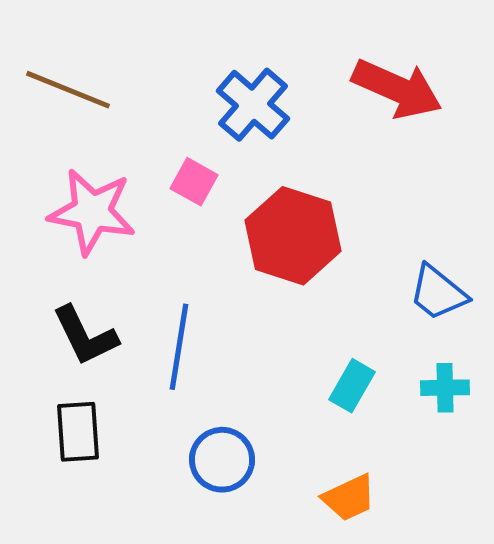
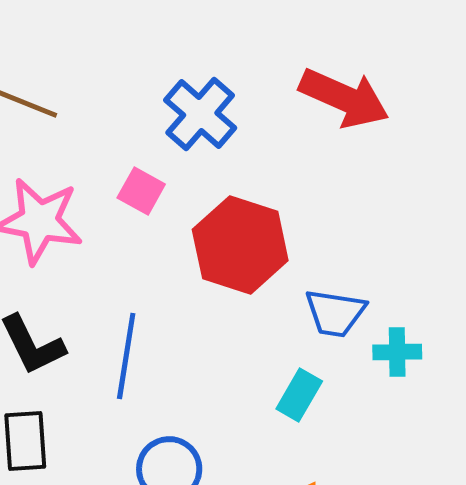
blue trapezoid: (438, 293) -> (335, 313), moved, turned -30
cyan cross: (445, 388) -> (397, 352), moved

